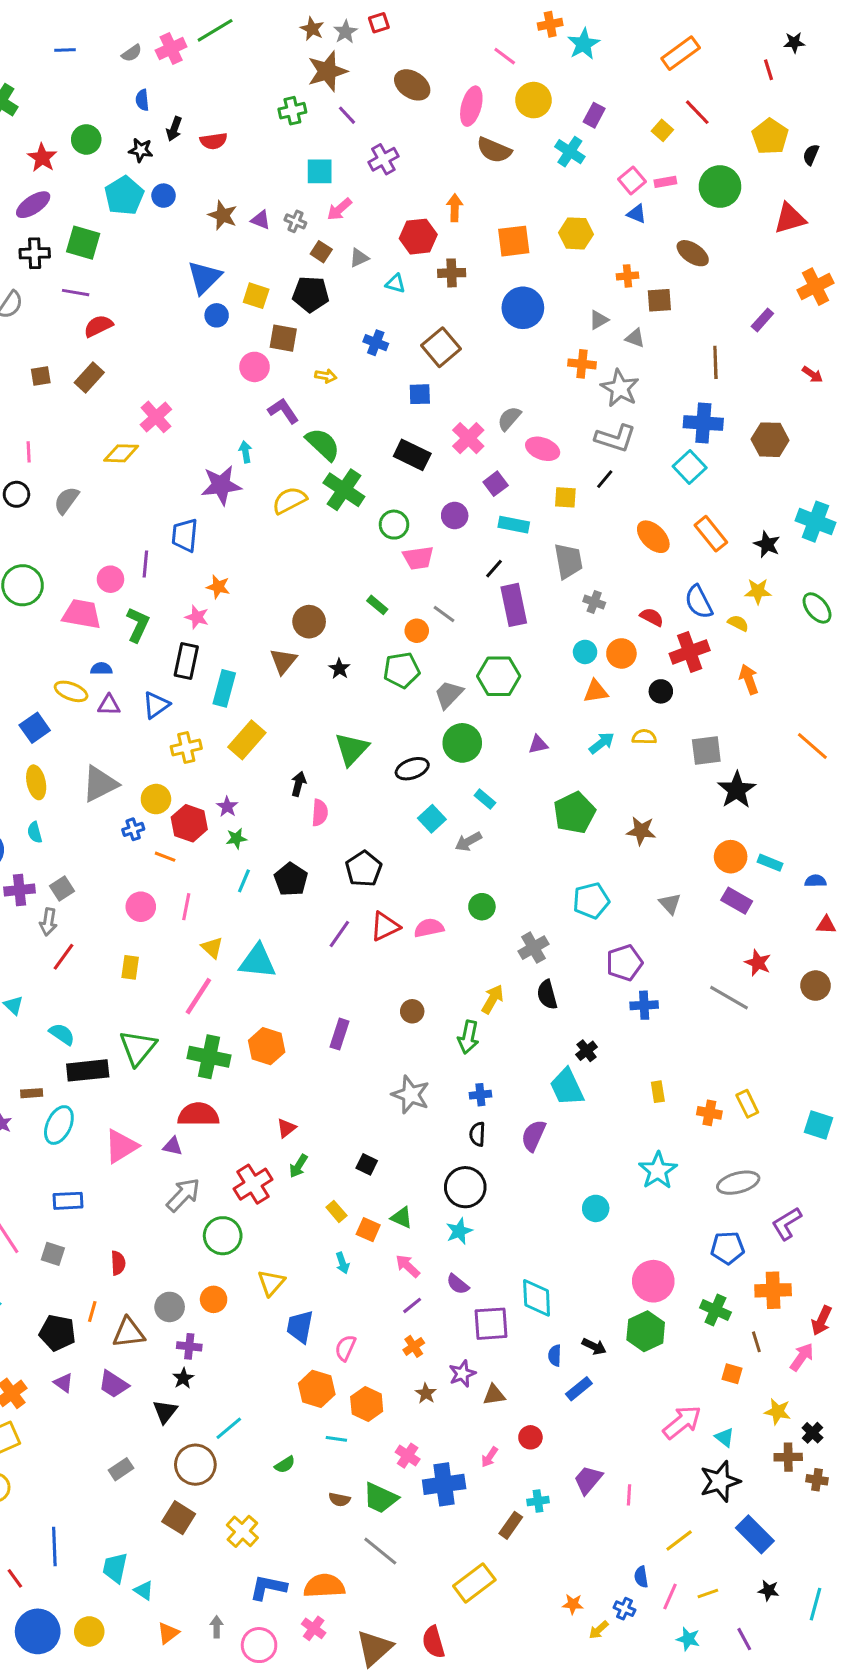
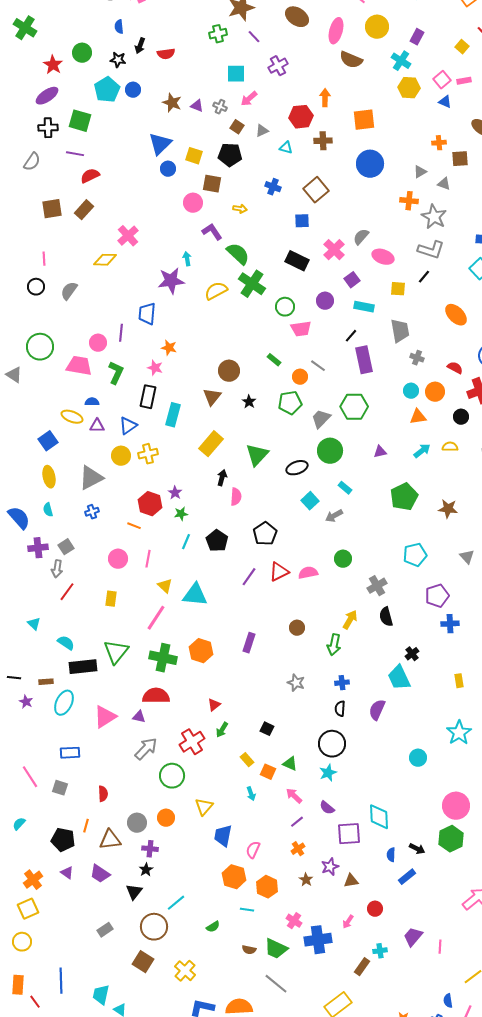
yellow hexagon: (576, 233) -> (409, 88), moved
brown square: (41, 376) -> (52, 209), size x1.5
yellow rectangle: (247, 740) -> (211, 444), moved
yellow circle: (156, 799) -> (121, 456), moved
blue cross: (133, 829) -> (92, 512), moved
gray star: (411, 1095) -> (296, 683), size x0.7

